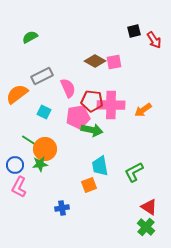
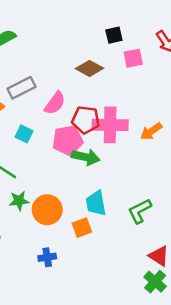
black square: (134, 31) -> (114, 35), moved
pink square: (114, 62) -> (133, 58), moved
pink semicircle: (68, 88) -> (55, 103), turned 60
orange circle: (45, 149) -> (47, 210), moved

